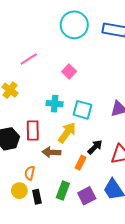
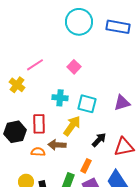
pink line: (29, 59) -> (35, 65), moved
orange rectangle: (80, 163) -> (86, 166), moved
orange semicircle: (30, 173) -> (38, 152), moved, turned 80

